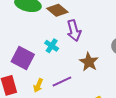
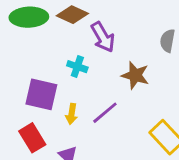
yellow arrow: (38, 85) -> (72, 114), moved

